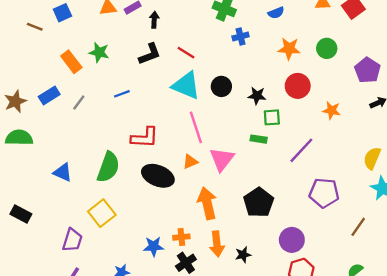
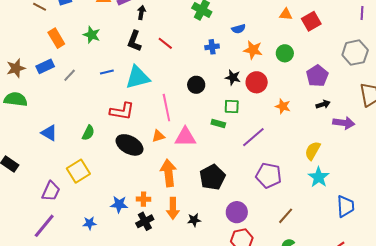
blue semicircle: (276, 13) -> (239, 29), moved
blue cross: (241, 36) -> (212, 47), moved
black L-shape: (150, 54) -> (134, 41), turned 125
orange rectangle: (71, 62) -> (56, 38), moved
cyan triangle: (186, 85) -> (138, 77), moved, turned -44
black circle: (221, 86) -> (196, 85), moved
black star: (257, 96) -> (233, 77), moved
pink triangle: (222, 159) -> (185, 137), turned 45
green semicircle: (108, 167) -> (88, 133), size x0.6
brown line: (358, 227) -> (286, 216), moved

